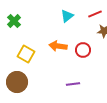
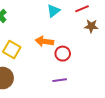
red circle: (83, 50) -> (63, 54), moved

